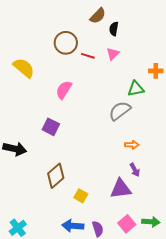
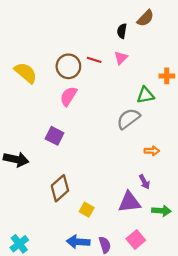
brown semicircle: (98, 16) -> (145, 18), moved
brown circle: (66, 43) -> (68, 66), moved
orange arrow: (132, 145) -> (152, 151), moved
green arrow: (151, 222) -> (161, 211), moved

